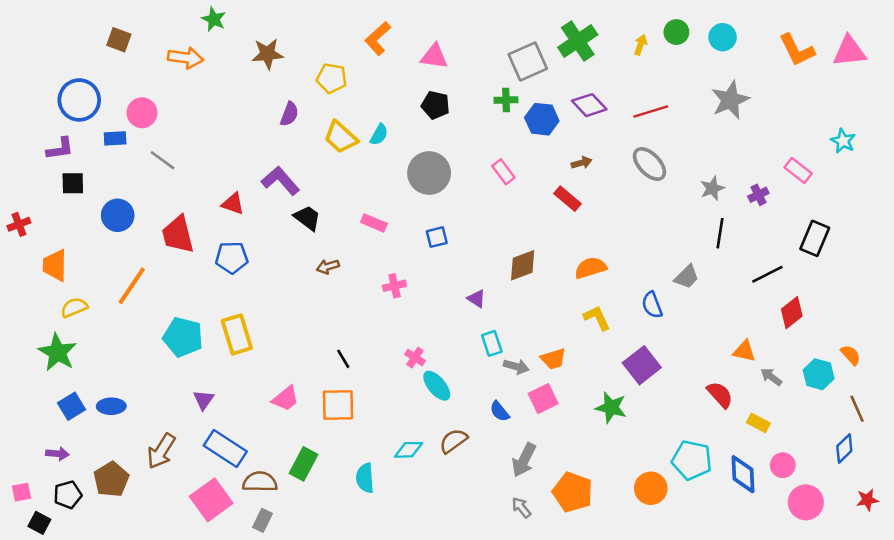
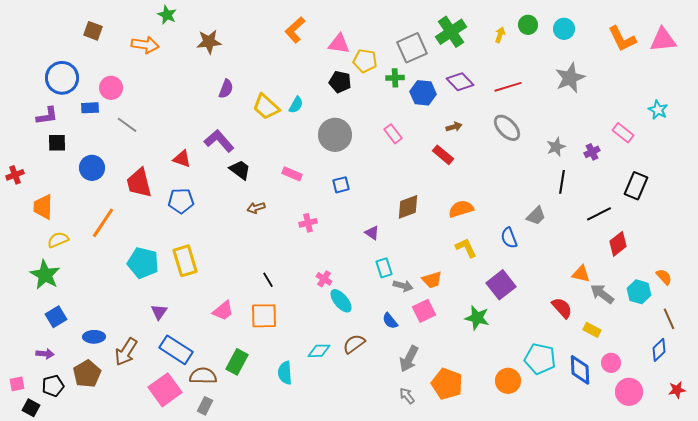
yellow pentagon: (332, 78) -> (365, 61), moved
gray arrow: (771, 377) -> (602, 294), size x1.4
blue ellipse: (111, 406) -> (94, 337), moved

